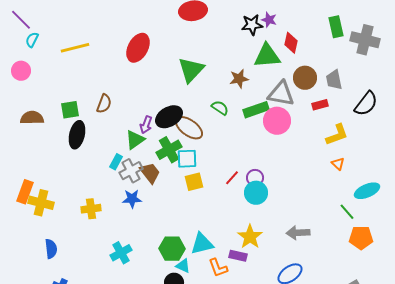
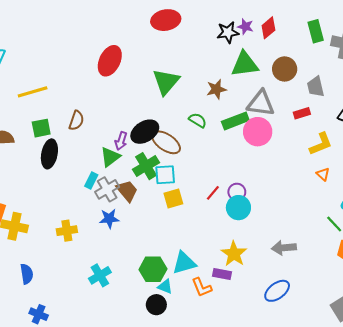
red diamond: (291, 43) -> (268, 28), moved, turned 40
yellow line: (75, 48) -> (33, 92), moved
brown circle: (305, 78) -> (285, 69), moved

